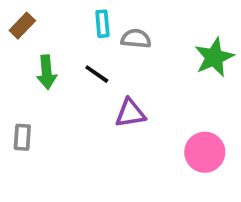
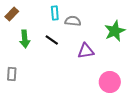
purple triangle: (130, 113) -> (86, 51), moved

